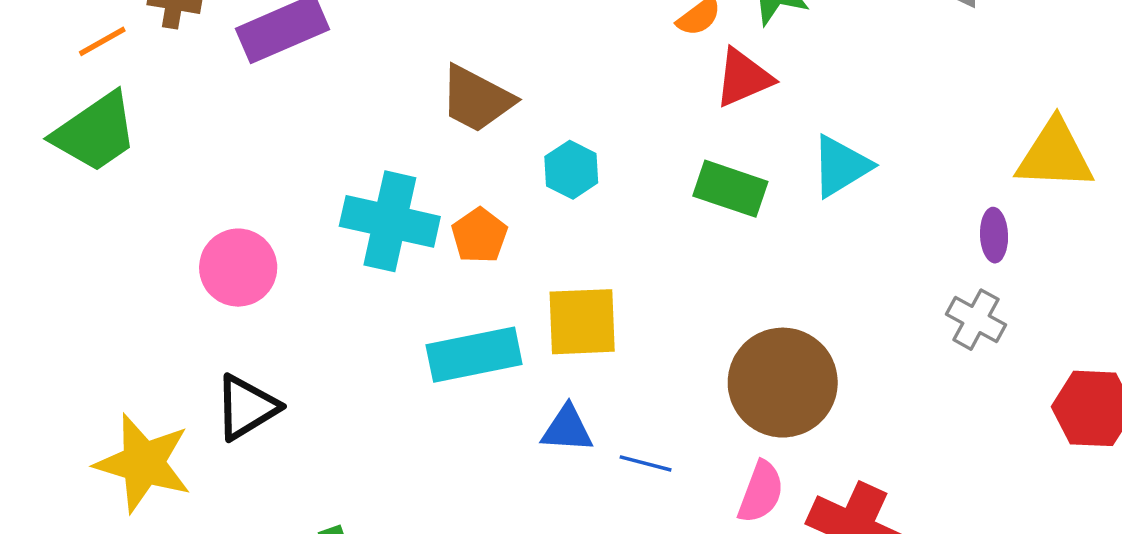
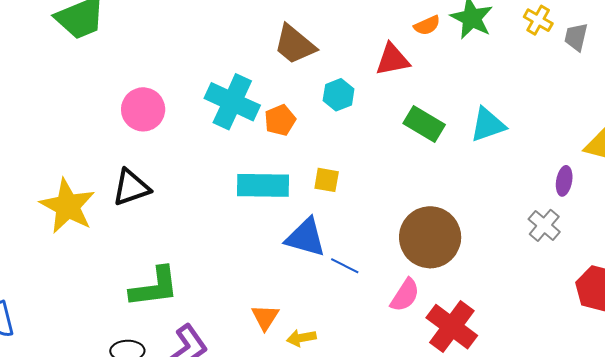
red triangle: (743, 78) -> (393, 60), moved
yellow square: (582, 322) -> (327, 180), size x0.6
blue triangle: (567, 429) -> (306, 237), size x1.4

